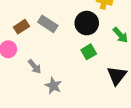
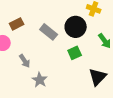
gray rectangle: (48, 24) -> (49, 32), moved

